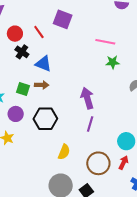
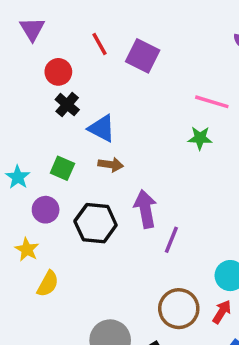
red line: (39, 32) -> (99, 44), moved
green star: (113, 62) -> (200, 138), moved
brown arrow: (42, 85) -> (111, 164), moved
purple arrow: (87, 98) -> (145, 209), moved
yellow semicircle: (64, 152) -> (48, 284), moved

